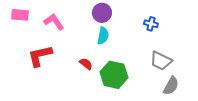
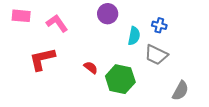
cyan semicircle: (103, 36) -> (134, 36), moved
gray trapezoid: (161, 61) -> (156, 55), moved

